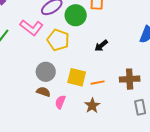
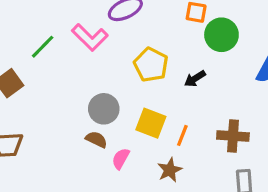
green circle: (76, 15) -> (221, 35), moved
yellow pentagon: (58, 40) -> (151, 65), moved
orange line: (98, 83) -> (182, 135), turned -64

